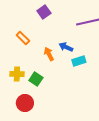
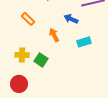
blue arrow: (66, 47) -> (71, 19), moved
red circle: (25, 103) -> (19, 84), moved

